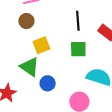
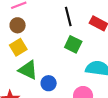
yellow square: (41, 45) -> (18, 47), moved
green square: (78, 49) -> (73, 44), turned 36

